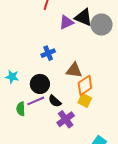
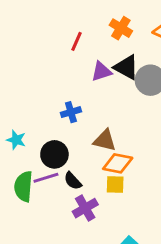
orange diamond: (85, 85) -> (118, 163), turned 40
yellow square: (85, 100) -> (115, 185), turned -32
green semicircle: (21, 109) -> (23, 186), size x1.5

